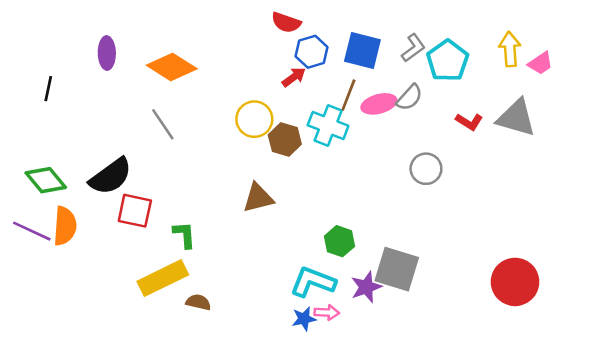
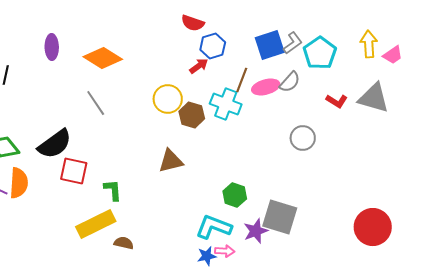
blue square: (362, 50) -> (270, 45), moved, turned -32

